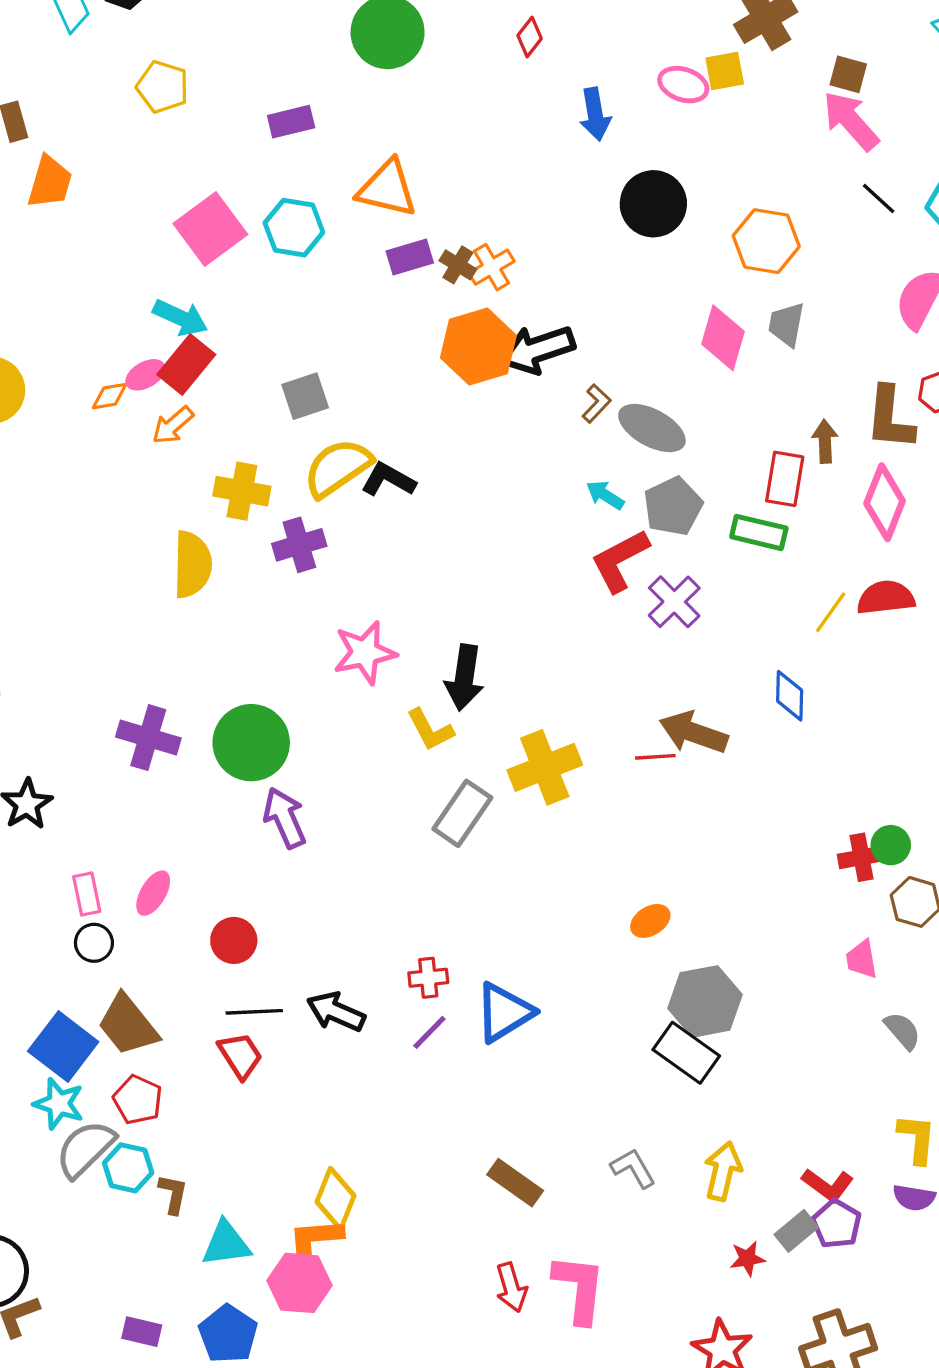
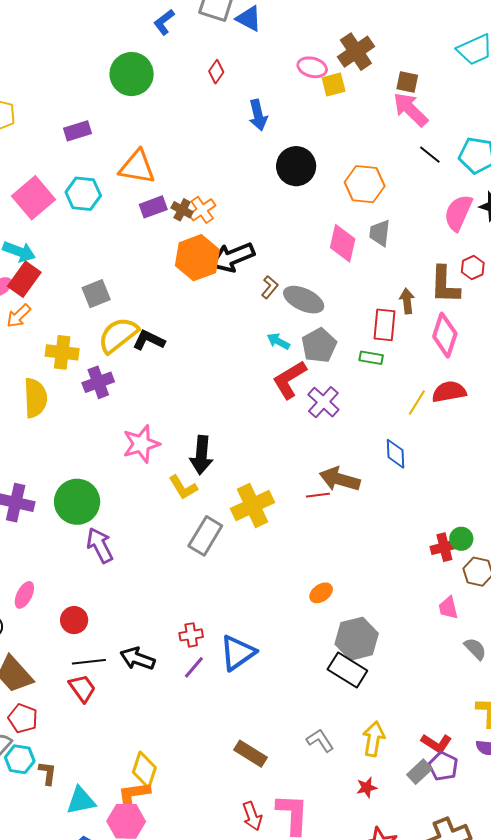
pink ellipse: (683, 85) -> (312, 67), moved
green rectangle: (759, 532) -> (371, 358), size x0.7
red star: (747, 1258) -> (367, 787), moved

